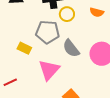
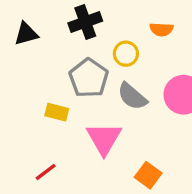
yellow circle: (67, 14) -> (126, 54), moved
gray pentagon: (48, 32) -> (89, 78), turned -30

